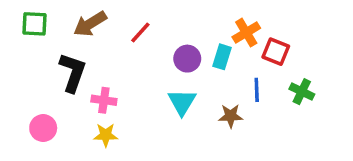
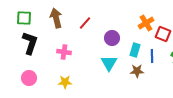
brown arrow: (90, 24) -> (56, 18), turned 108
cyan rectangle: (222, 57) -> (135, 50), moved
black L-shape: (73, 72) -> (30, 43), moved
pink cross: (104, 100) -> (64, 52), moved

